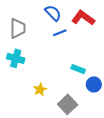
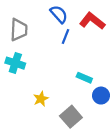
blue line: (60, 33) -> (65, 36), turned -48

